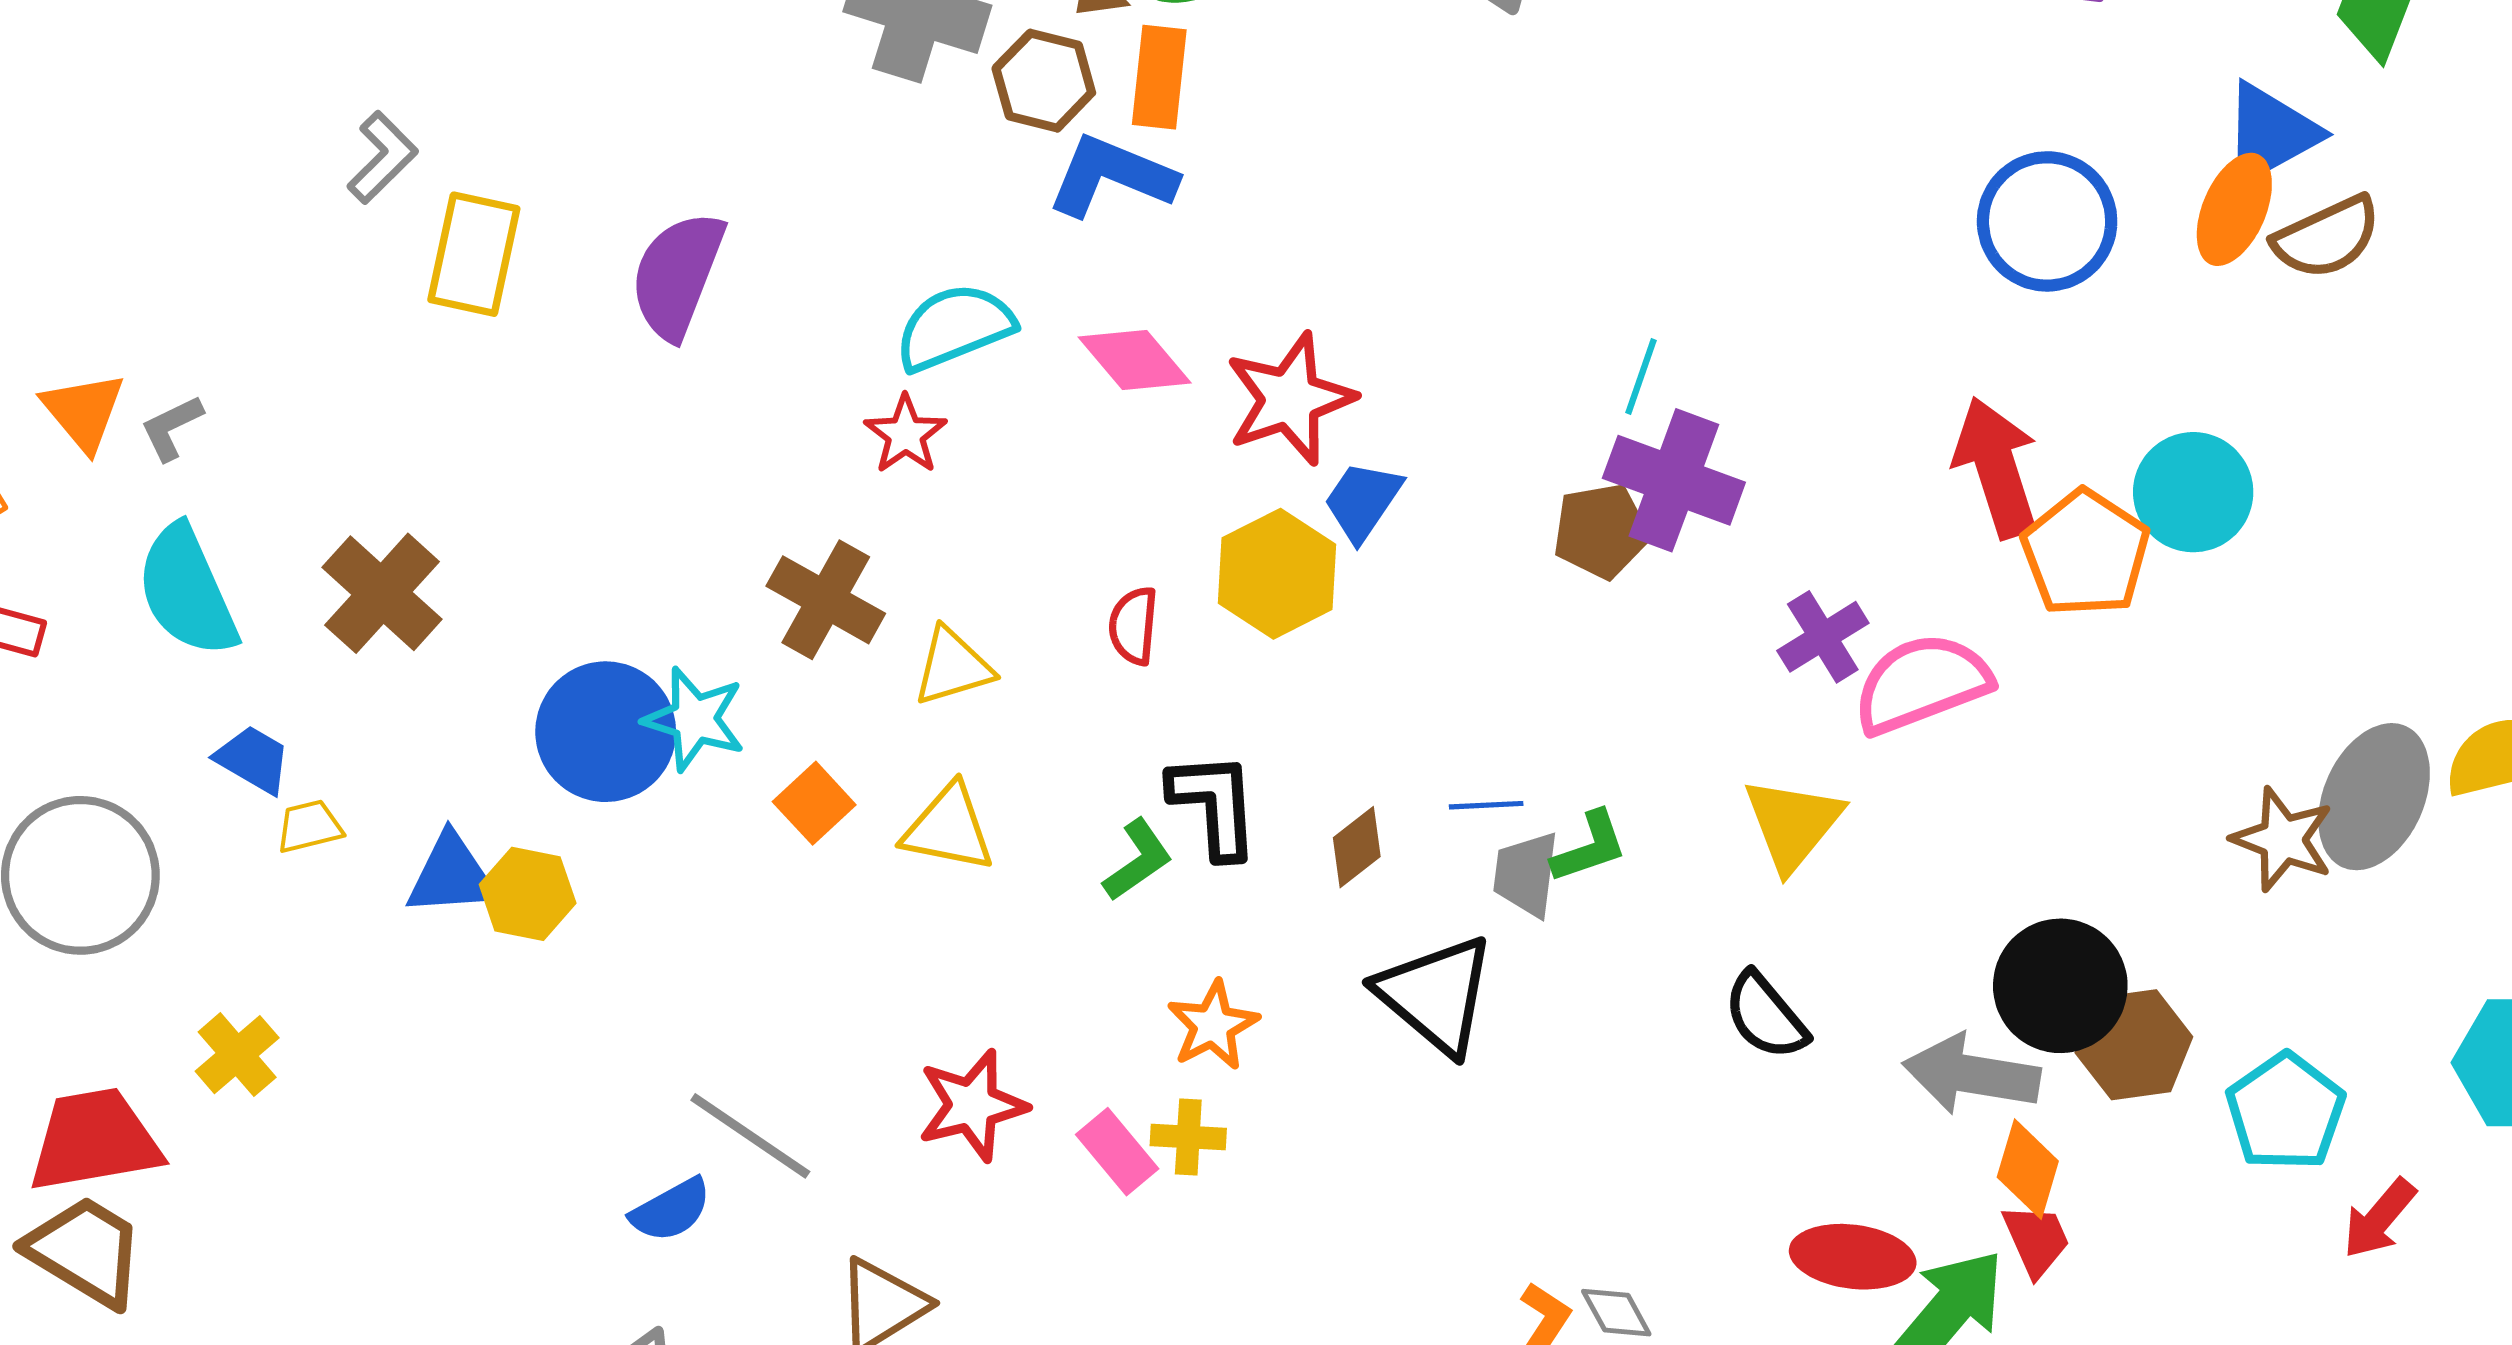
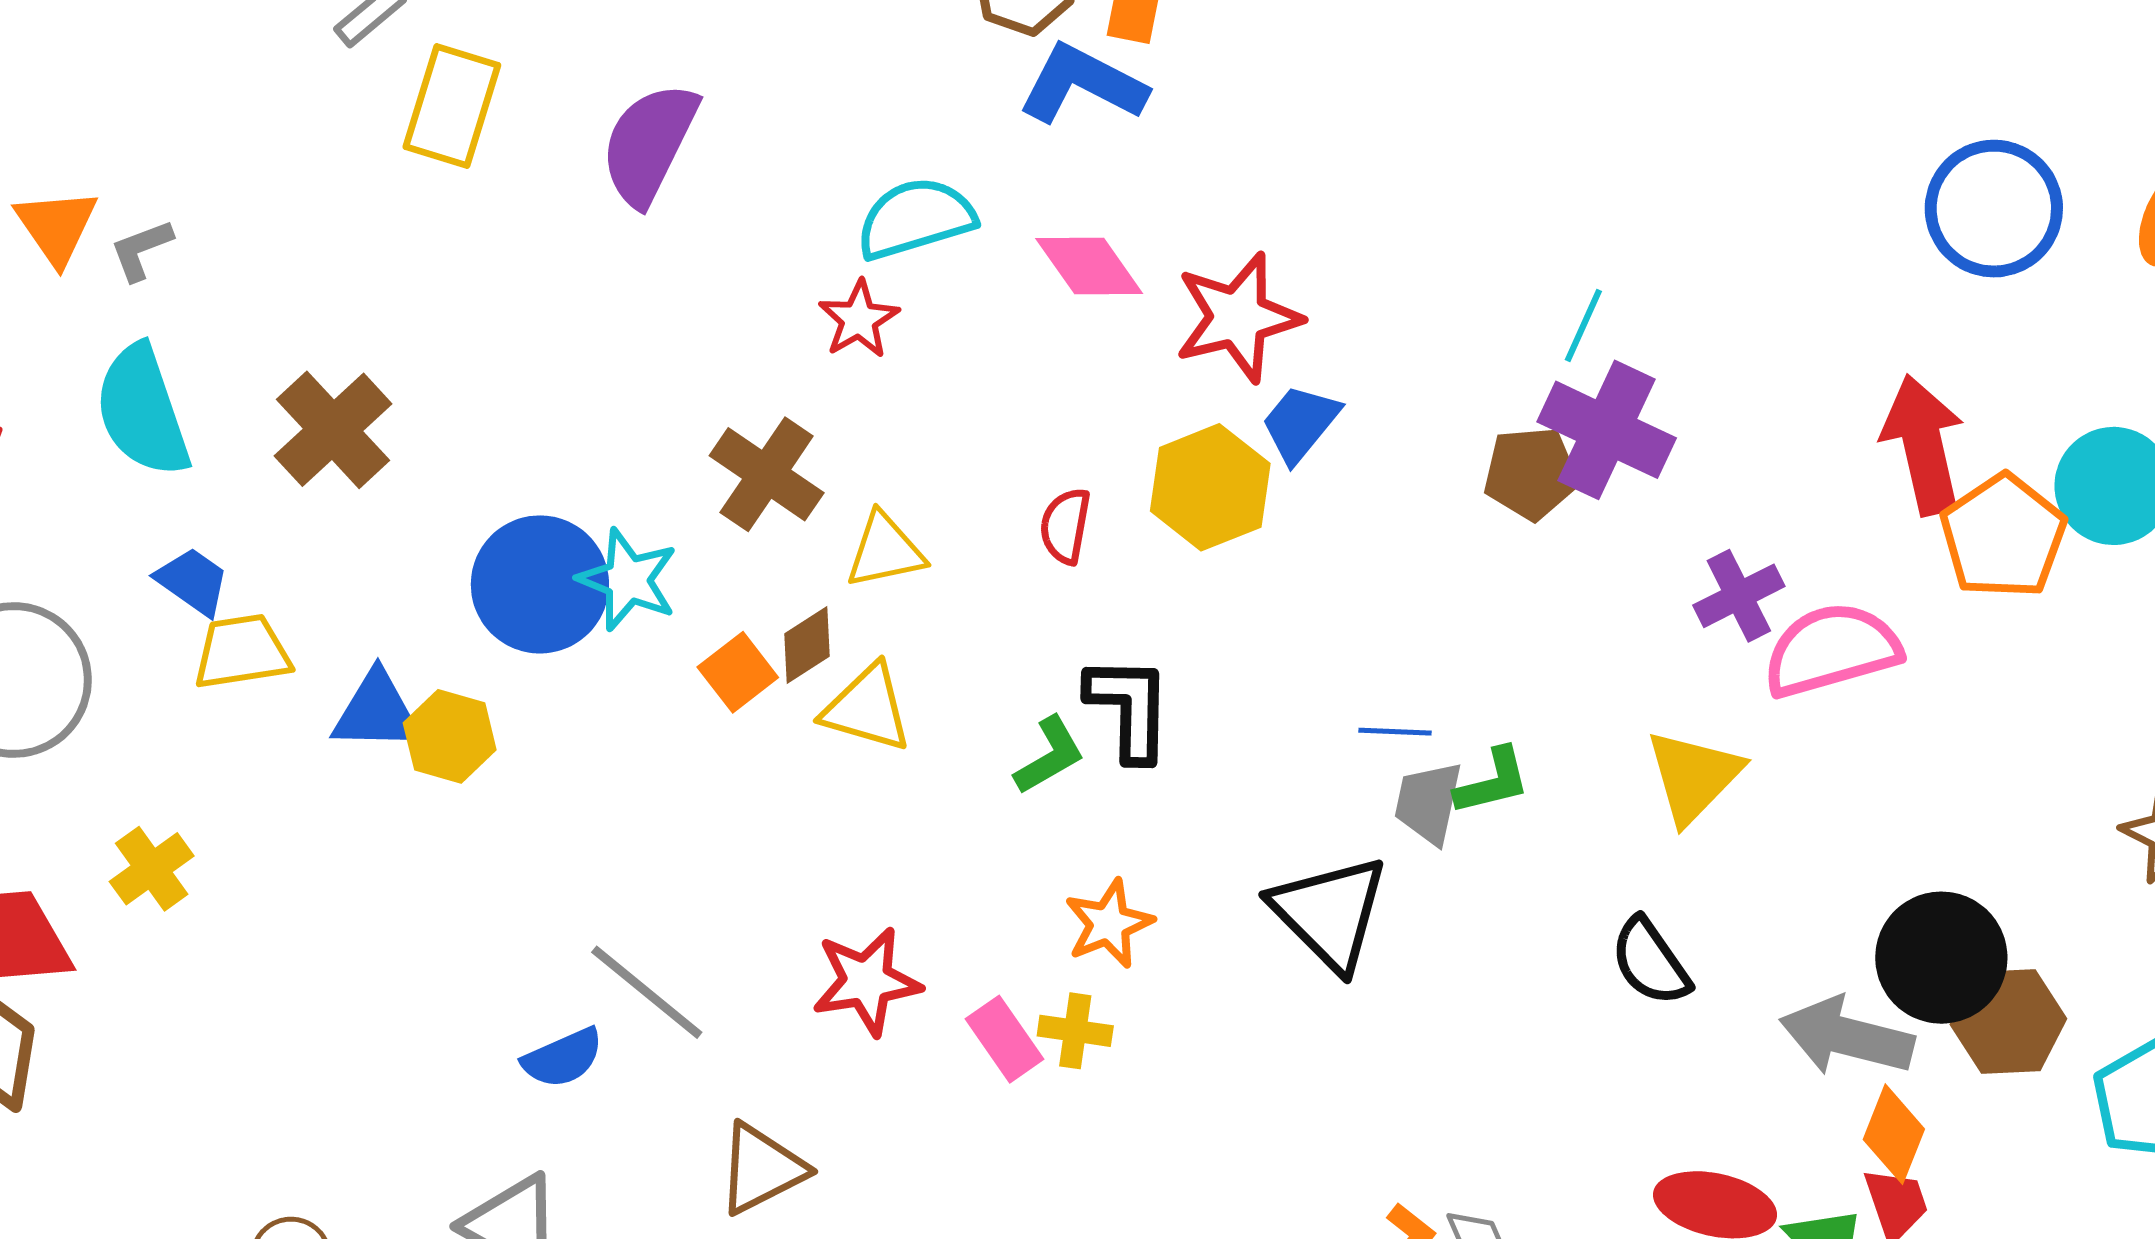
yellow trapezoid: (309, 827) -> (242, 652), size x1.5
brown diamond: (1357, 847) -> (807, 645), moved

